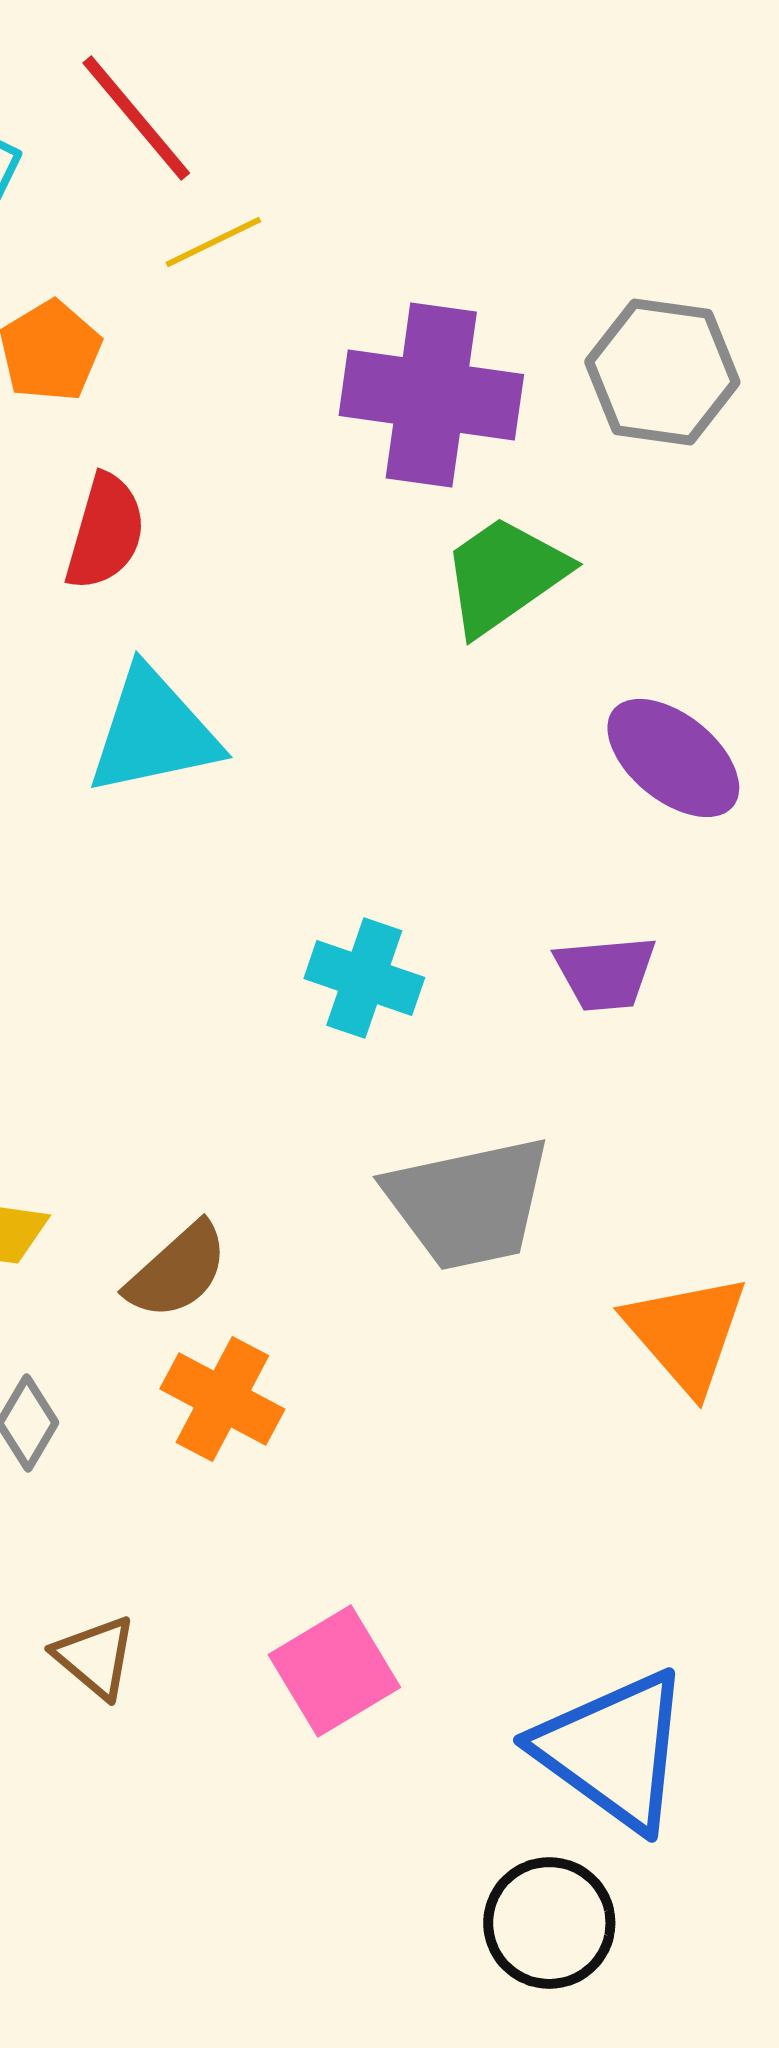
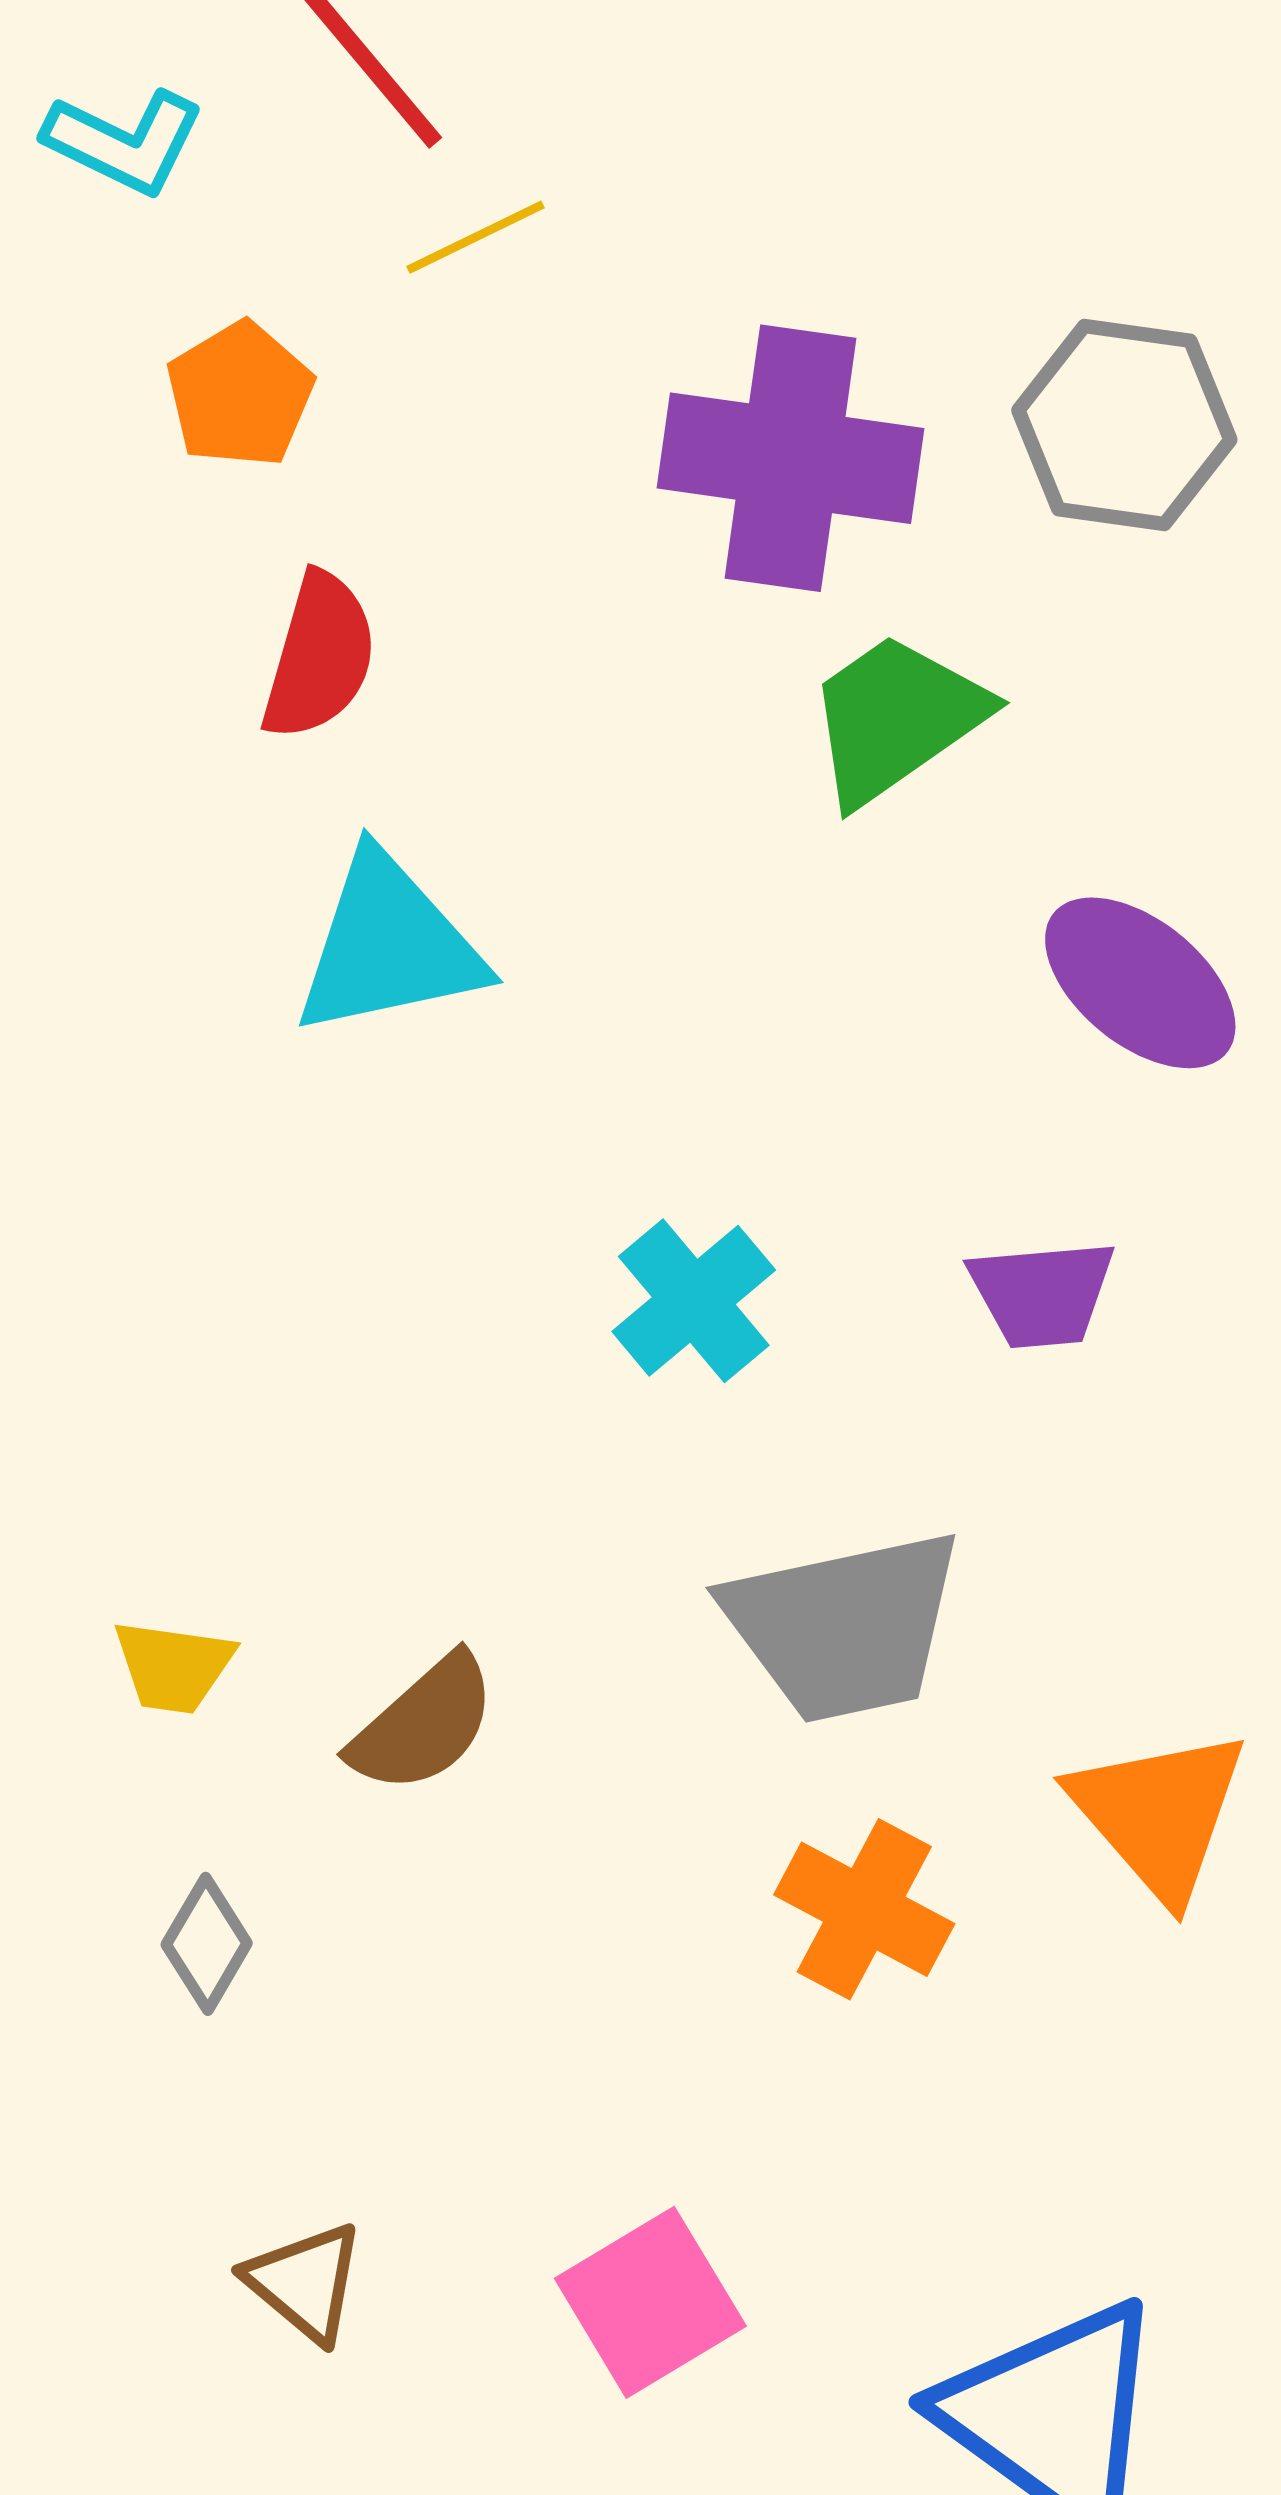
cyan cross: (364, 978) -> (694, 1301), turned 31
orange cross: (222, 1399) -> (864, 1909), moved

